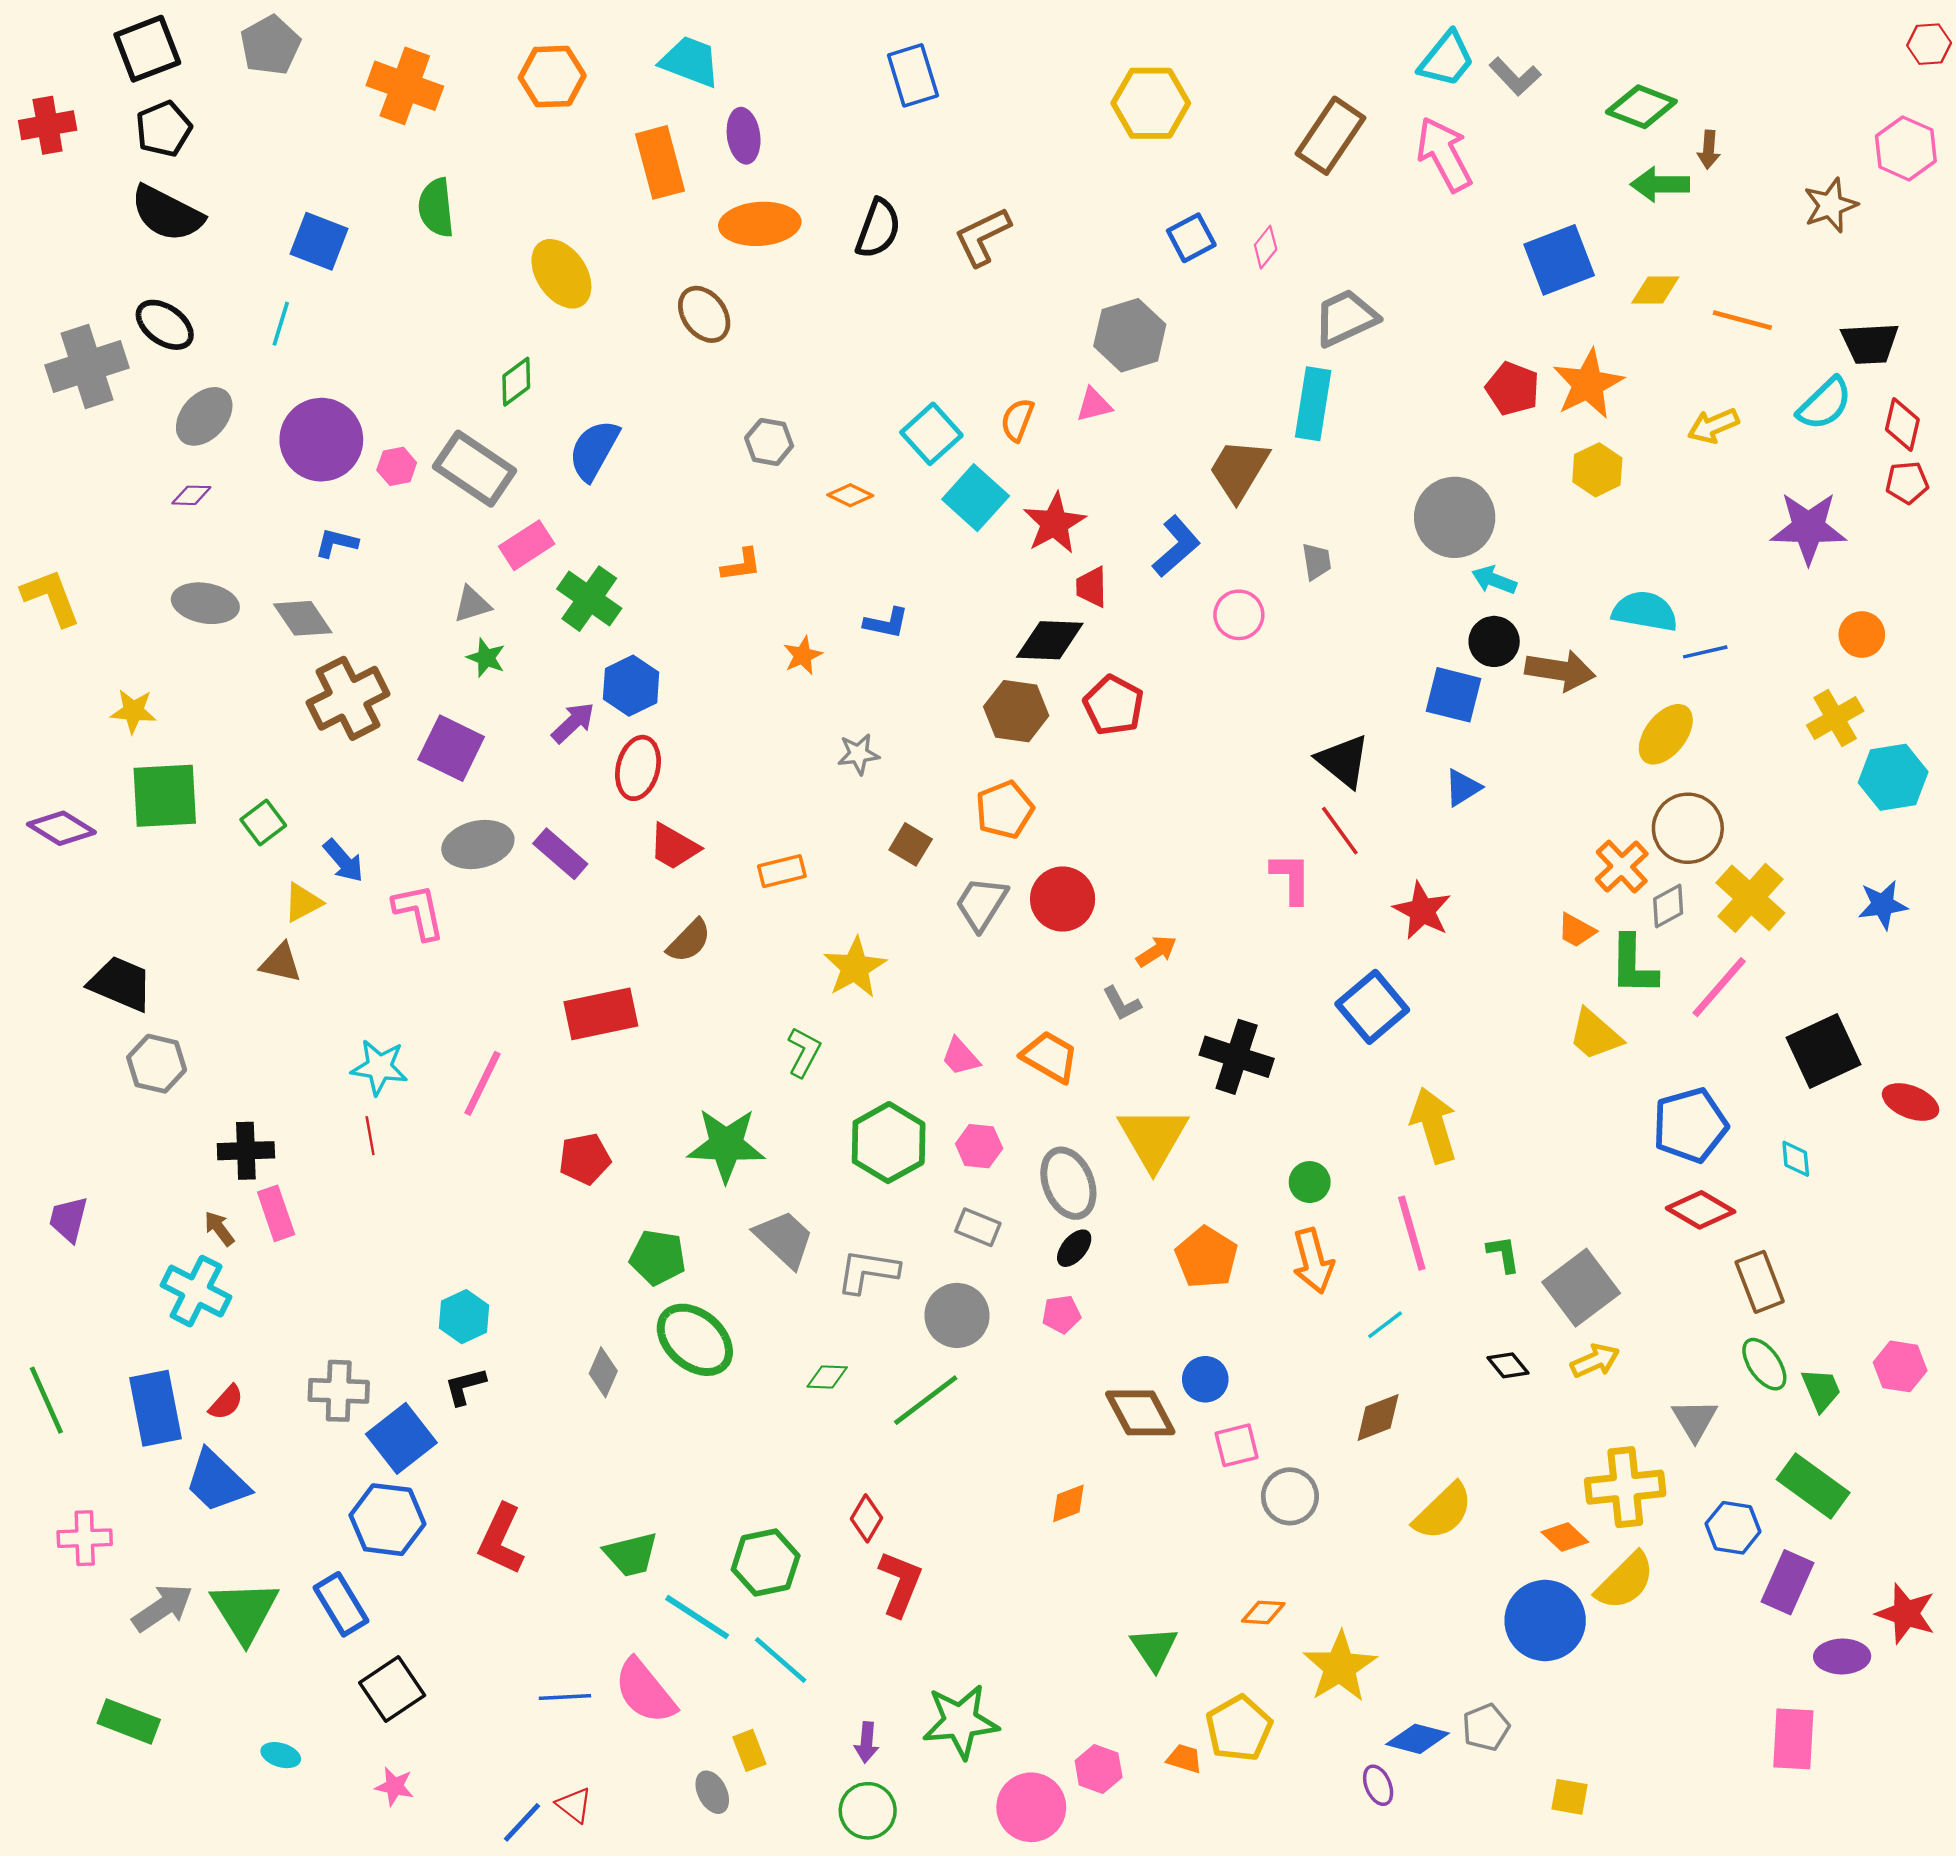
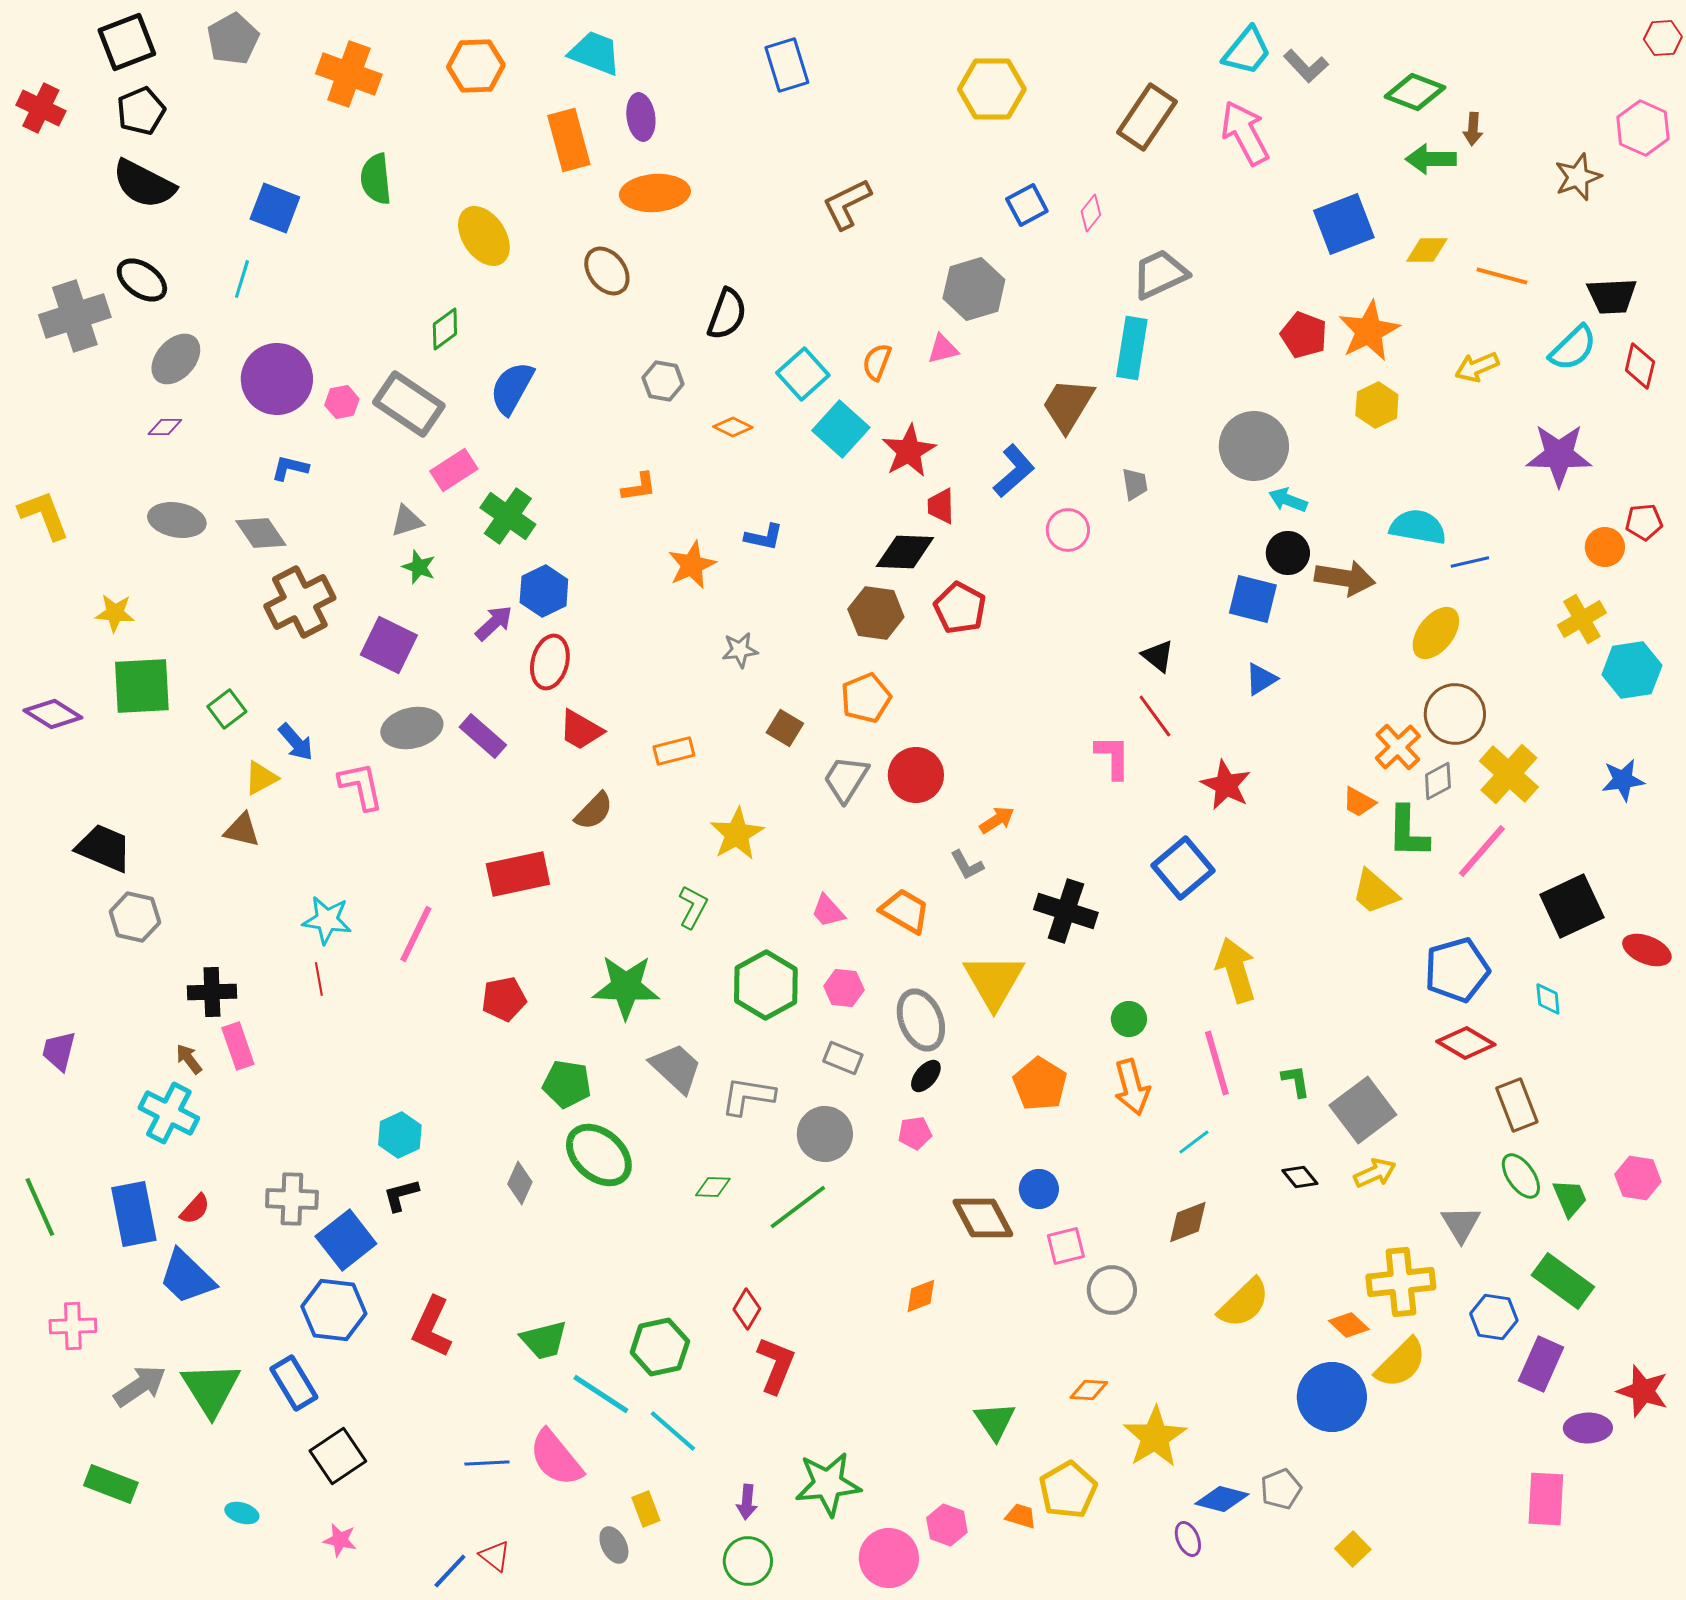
red cross: (48, 125) -> (41, 108), turned 36
black semicircle: (878, 229) -> (727, 314), moved
red pentagon: (1907, 483) -> (1644, 522), moved
orange star: (803, 655) -> (692, 565), size x1.4
black triangle: (1343, 761) -> (1158, 656), size x0.7
yellow square: (1569, 1797) -> (1353, 1549), turned 36

